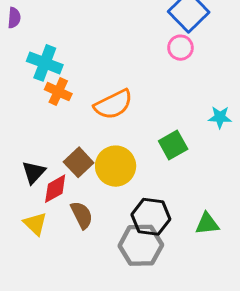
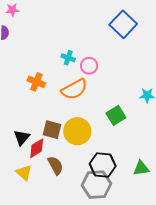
pink circle: (180, 48) -> (89, 66), moved
cyan cross: (45, 63) -> (68, 58), moved, size x0.6
brown square: (79, 162) -> (52, 130), turned -30

